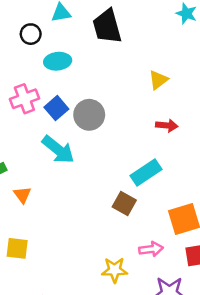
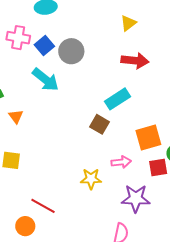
pink cross: (24, 99) -> (18, 38), turned 30
red arrow: (167, 125) -> (135, 61), size x1.5

